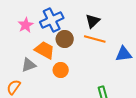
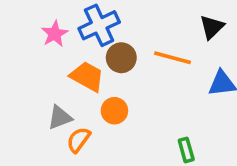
black triangle: (93, 21) -> (212, 27), moved
gray triangle: (29, 65) -> (60, 118), moved
orange semicircle: (14, 87) -> (79, 140), moved

